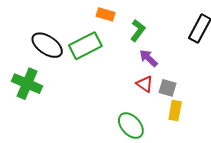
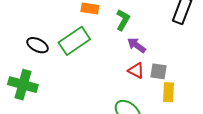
black ellipse: (47, 45) -> (38, 45), size x0.7

